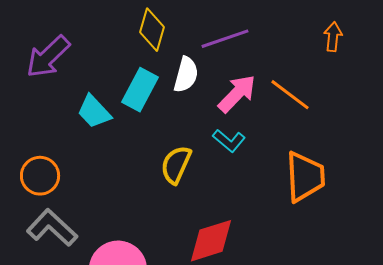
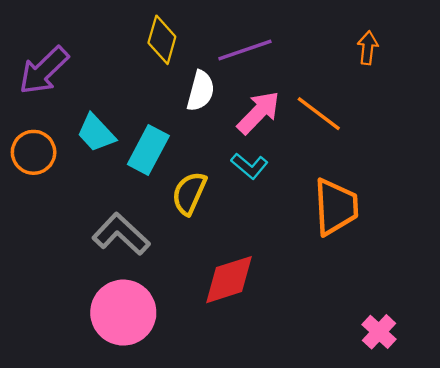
cyan rectangle: (140, 90) -> (148, 150), moved
orange circle: (40, 176) -> (34, 152), moved
gray L-shape: (52, 228) -> (121, 234), moved

